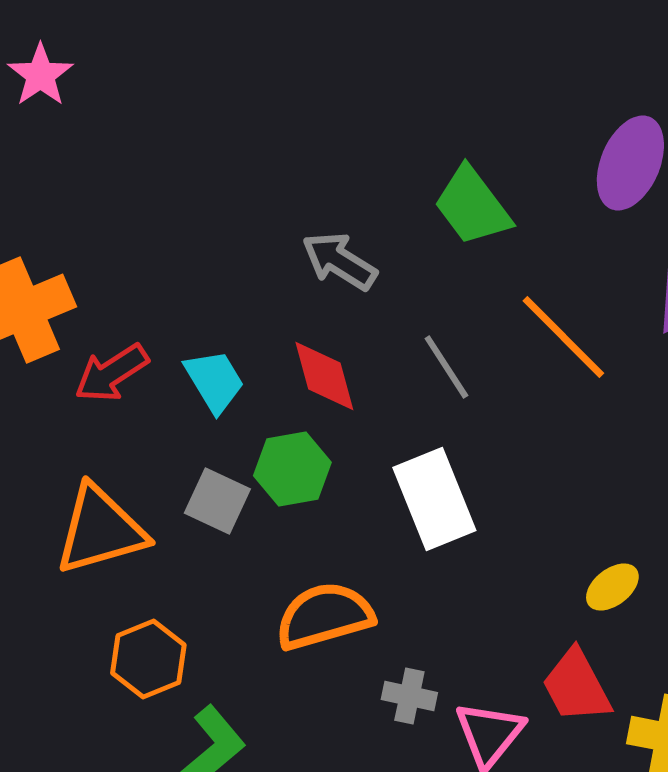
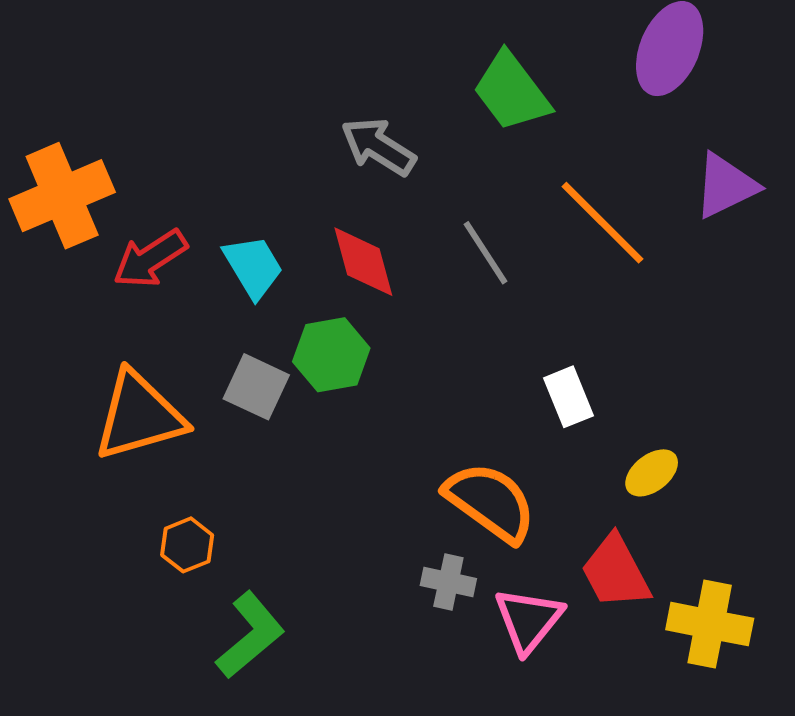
white rectangle: (434, 499) -> (569, 397), moved, size x0.6
orange semicircle: (324, 616) -> (490, 502), moved, turned 52
orange hexagon: (148, 659) -> (187, 545), size x0.7

